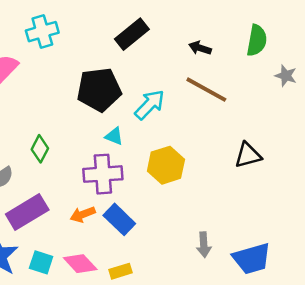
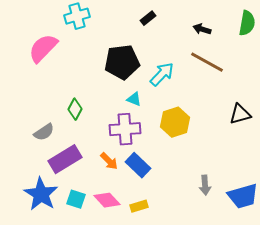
black rectangle: (132, 34) -> (148, 18), size x0.6
orange arrow: (83, 214) -> (109, 161), turned -114

